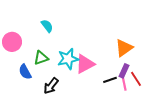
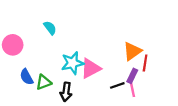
green triangle: (41, 58) -> (44, 82), moved
red line: (136, 79) -> (145, 63), moved, turned 42
black arrow: (51, 86) -> (66, 92), moved, turned -30

